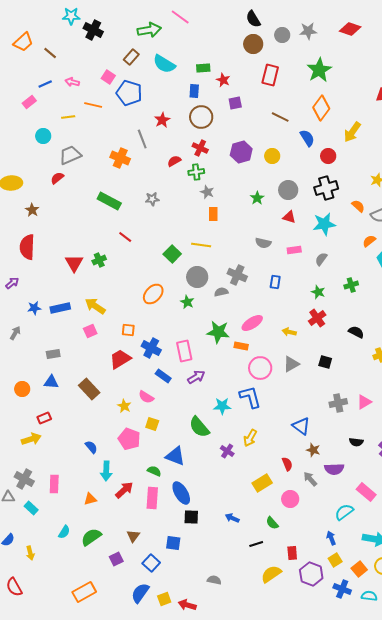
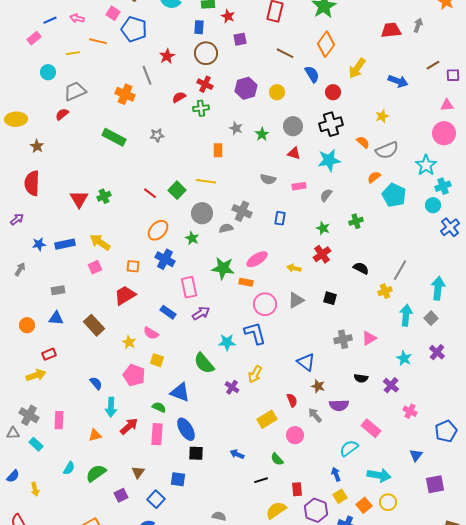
gray star: (207, 192) -> (236, 128), moved
red line: (125, 237) -> (150, 193), moved
blue cross: (151, 348) -> (165, 259), moved

